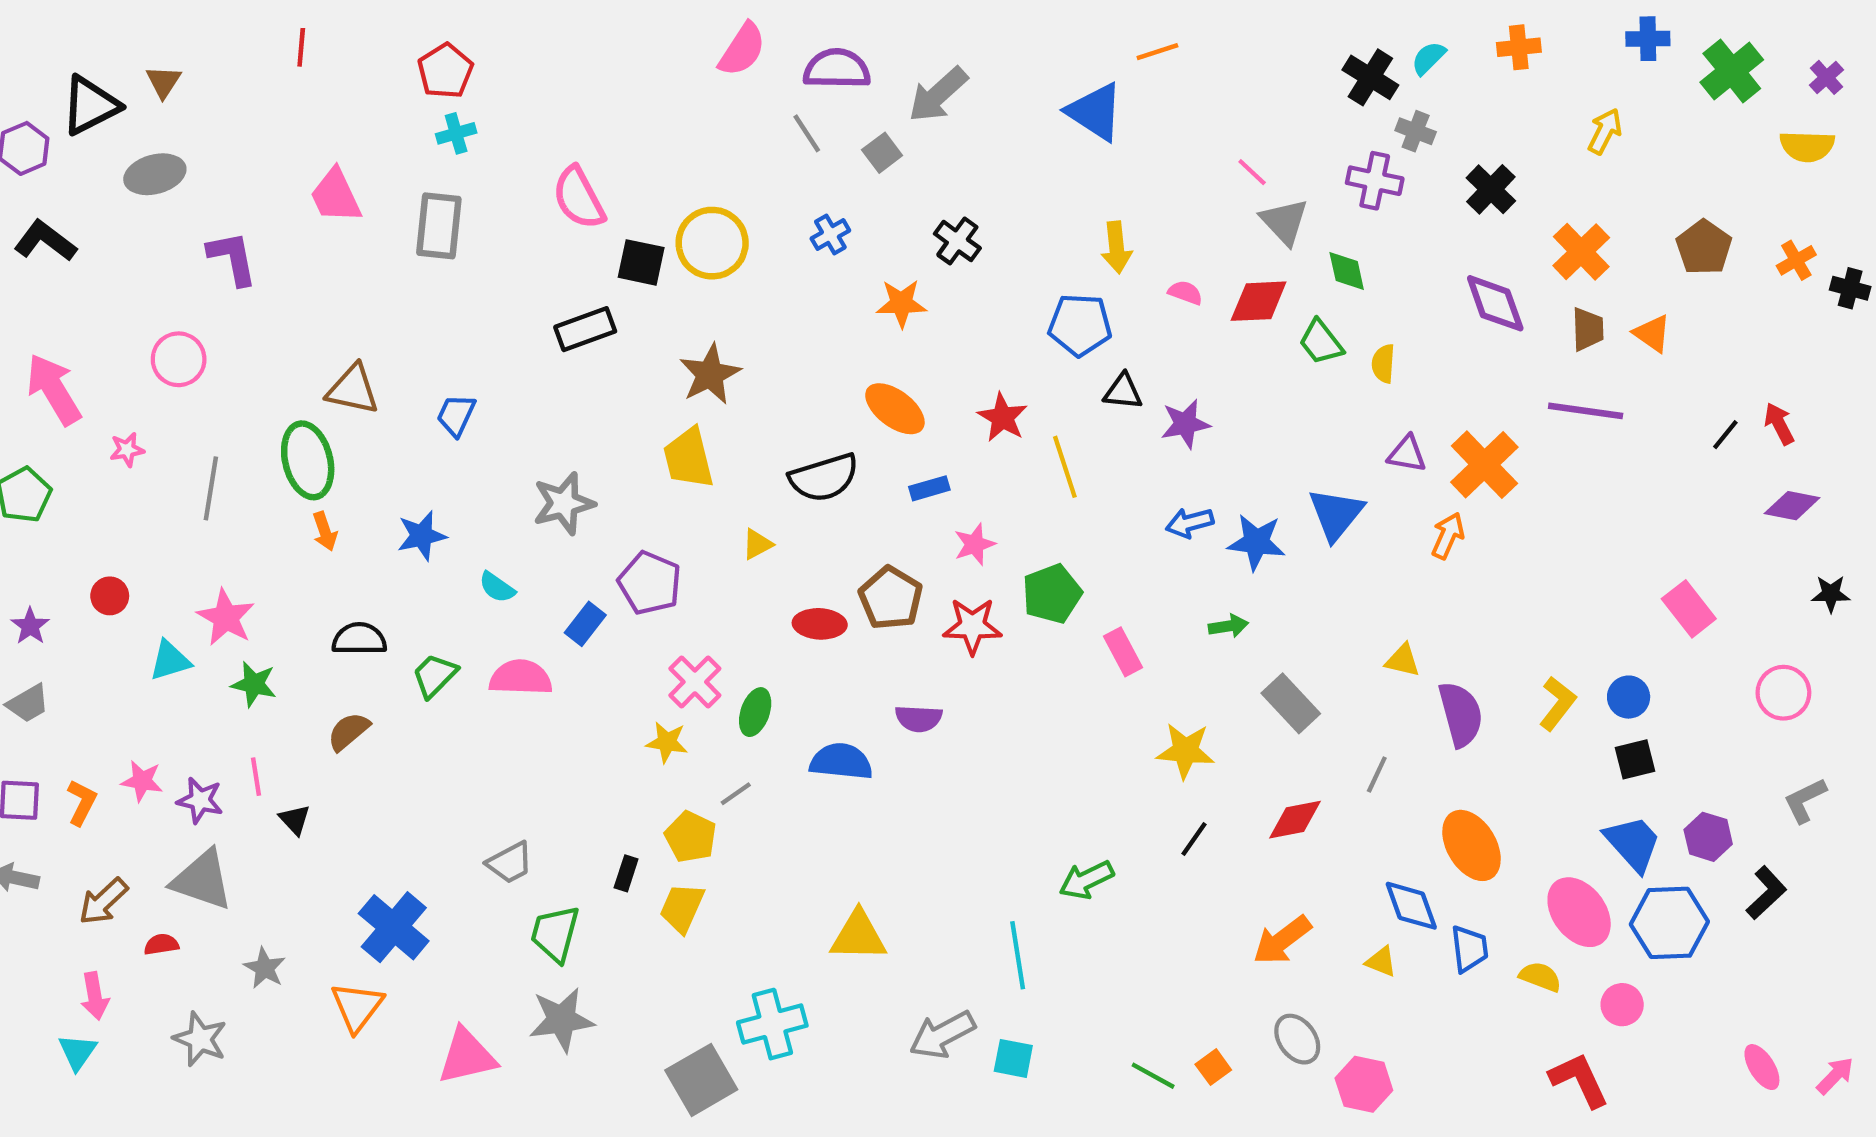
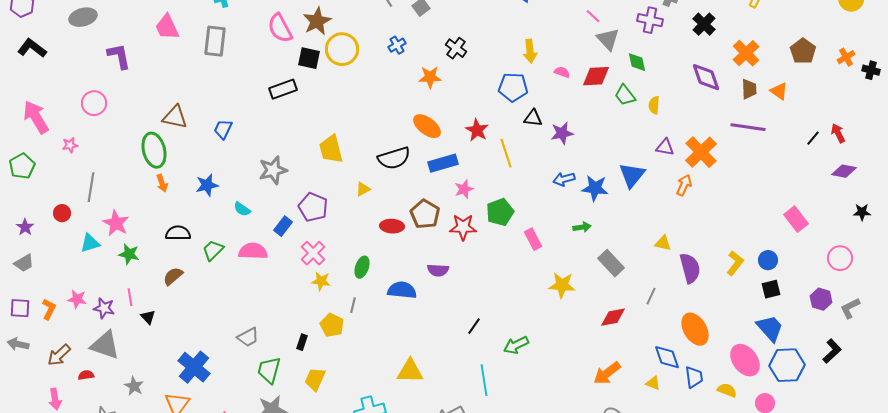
brown star: (710, 374) -> (317, 21), moved
gray line: (211, 488) -> (91, 187), moved
blue rectangle: (929, 488) -> (443, 163), size x1.6
pink cross: (695, 682) -> (313, 253), moved
gray line: (736, 794) -> (353, 305), turned -42
purple hexagon: (1708, 837) -> (821, 299), moved
black line: (1194, 839) -> (474, 326), moved
yellow trapezoid: (682, 908) -> (315, 379), moved

